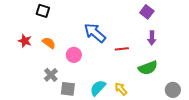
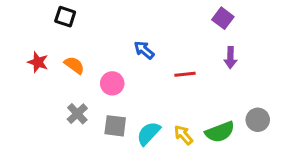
blue arrow: (95, 33) -> (144, 50), size x0.6
green semicircle: (148, 68) -> (220, 132), moved
gray square: (68, 89) -> (115, 126), moved
gray circle: (173, 90) -> (258, 120), moved

